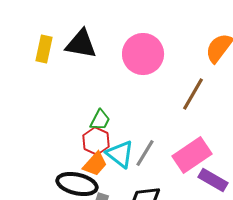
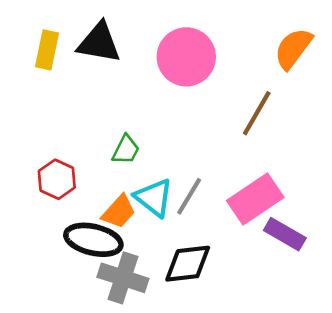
red hexagon: (96, 141) -> (57, 179), moved

